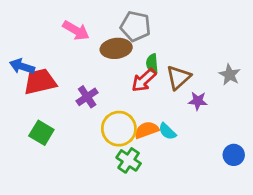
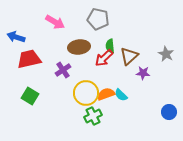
brown ellipse: (116, 48) -> (79, 47), moved
blue arrow: (22, 66) -> (16, 37), moved
green cross: (129, 160) -> (93, 116), turned 30

